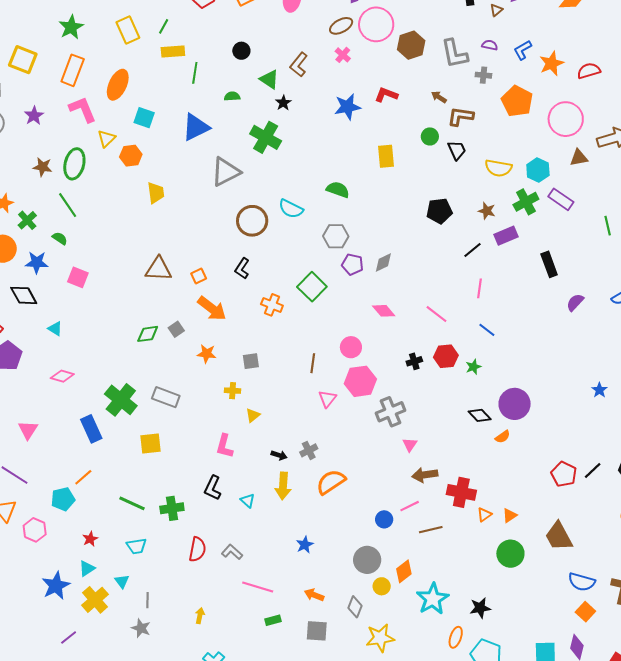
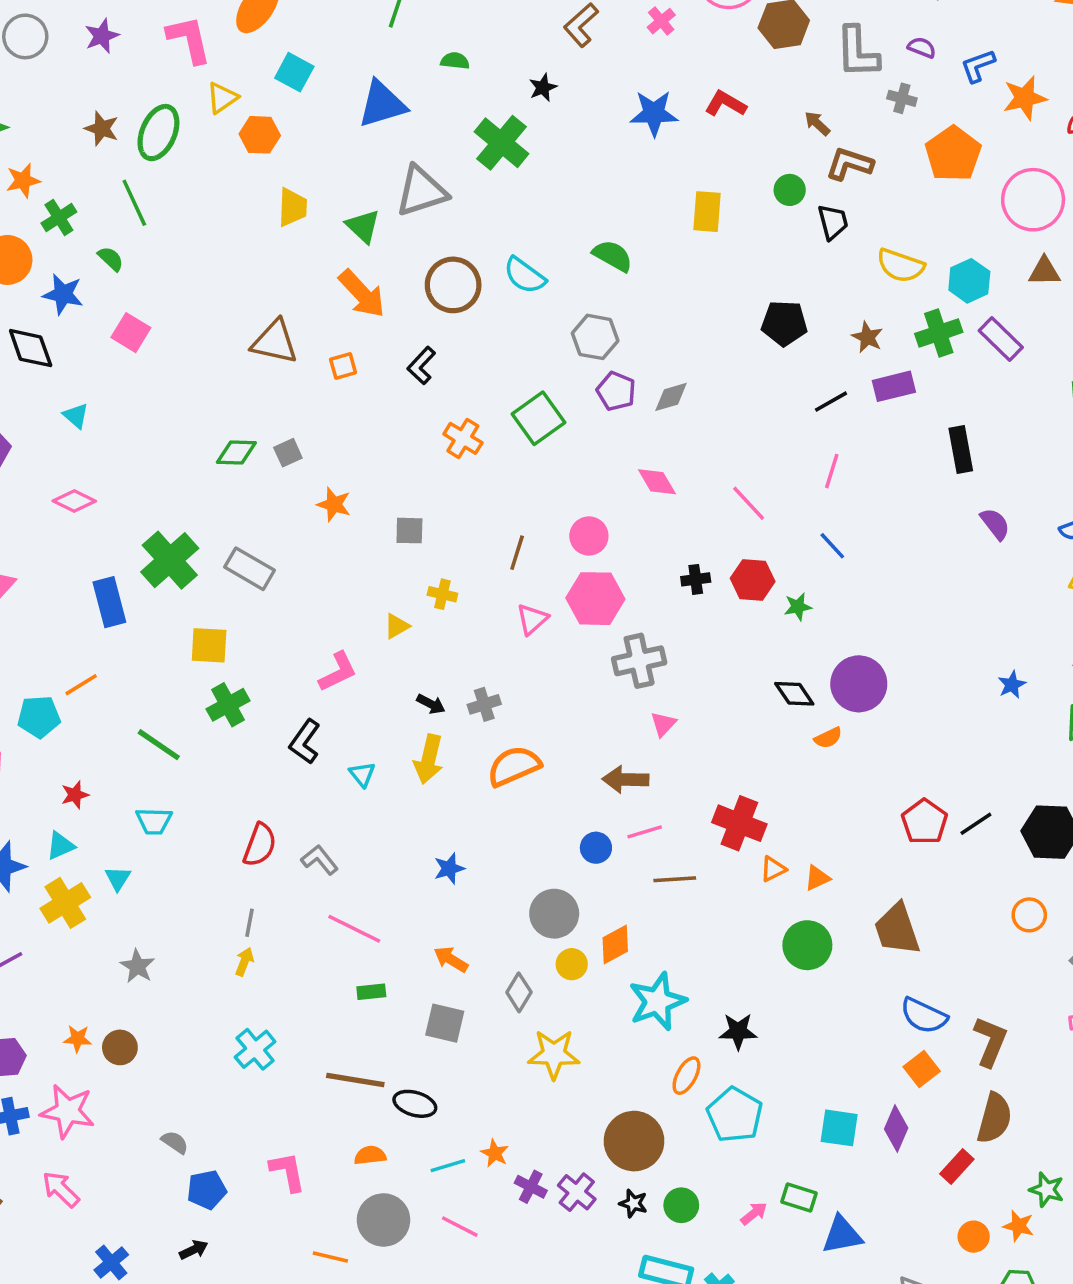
green triangle: (269, 79) -> (363, 226), moved
purple semicircle: (575, 302) -> (995, 524), turned 90
orange arrow: (212, 309) -> (362, 294), moved
yellow cross: (233, 391) -> (442, 594), moved
pink L-shape: (225, 446) -> (338, 672), turned -140
brown arrow: (425, 475) -> (625, 779), moved
green cross: (172, 508) -> (228, 705), moved, turned -30
gray line: (147, 600) -> (250, 923), moved

